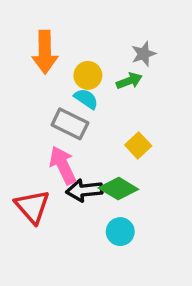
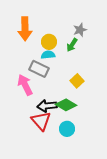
green arrow: (129, 81) -> (72, 45), turned 144
cyan semicircle: (86, 99) -> (48, 55), turned -40
pink arrow: (63, 165) -> (25, 85), moved
red triangle: (32, 206) -> (41, 121), moved

